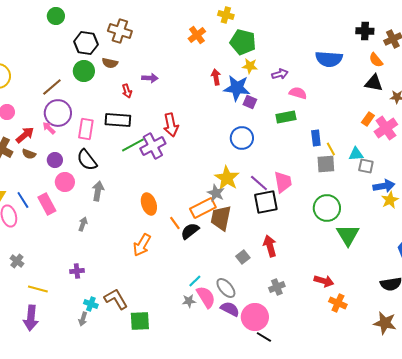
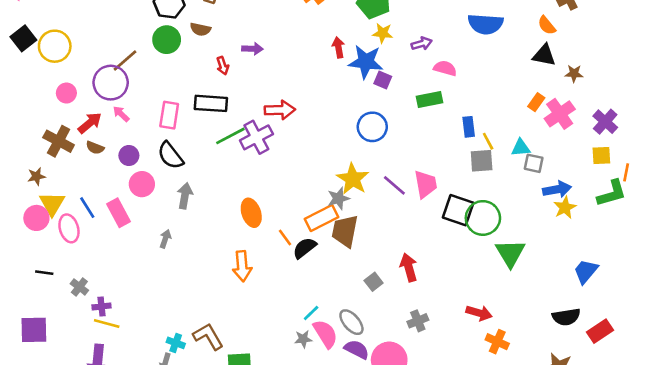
purple circle: (58, 113) -> (111, 83), moved
red arrow: (171, 125) -> (280, 110), turned -80
gray star: (216, 193) -> (338, 198), turned 30
black square: (266, 202) -> (458, 210), moved, turned 30
orange arrow: (142, 245) -> (242, 266), turned -35
purple cross: (77, 271) -> (102, 306), moved

